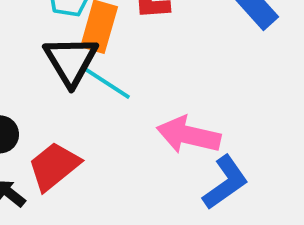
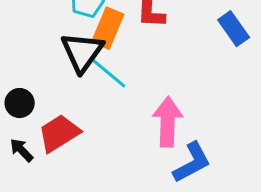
pink arrow: (189, 135) -> (168, 122), turned 72

